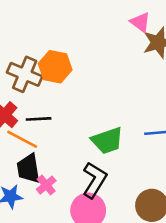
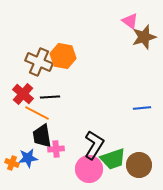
green trapezoid: (107, 141) -> (113, 159), moved
pink cross: (46, 185) -> (56, 149), turned 35

